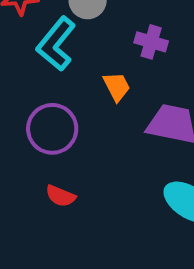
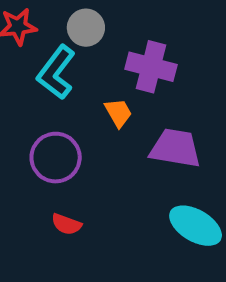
purple cross: (151, 42) -> (151, 67), size x1.5

